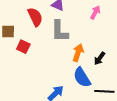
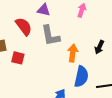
black arrow: (100, 58) -> (99, 47), moved
blue semicircle: (82, 77) -> (81, 77), turned -125

